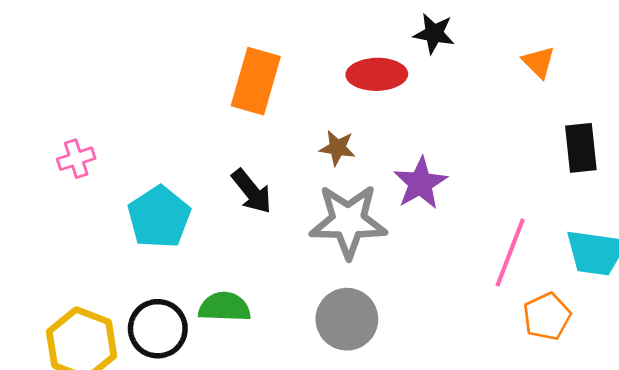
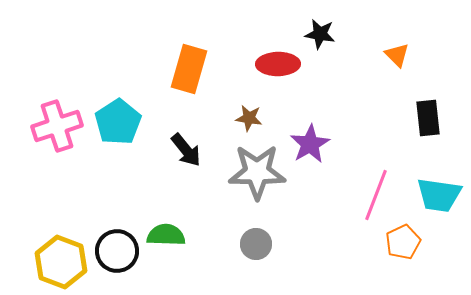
pink cross: (76, 159) -> (57, 126), size x1.8
cyan pentagon: (159, 217) -> (118, 122), moved
gray circle: (347, 319) -> (256, 244), size x0.7

